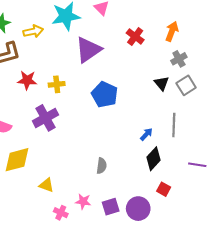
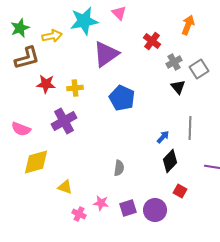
orange arrow: (172, 31) -> (188, 25), moved
gray cross: (179, 59) -> (174, 62), moved
gray square: (186, 85) -> (199, 69), moved

